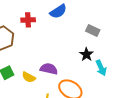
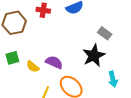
black star: (86, 54) -> (94, 55), size x1.6
cyan arrow: (101, 68) -> (113, 79), moved

